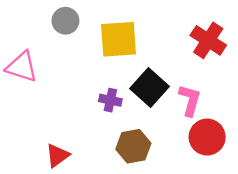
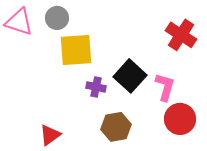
yellow square: (118, 39) -> (76, 50), moved
pink triangle: (22, 67) -> (19, 22), moved

